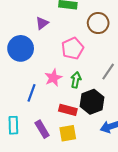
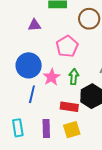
purple triangle: (42, 23) -> (34, 25), turned 40
blue circle: (21, 48) -> (29, 65), moved
purple rectangle: (42, 129) -> (46, 128), turned 36

